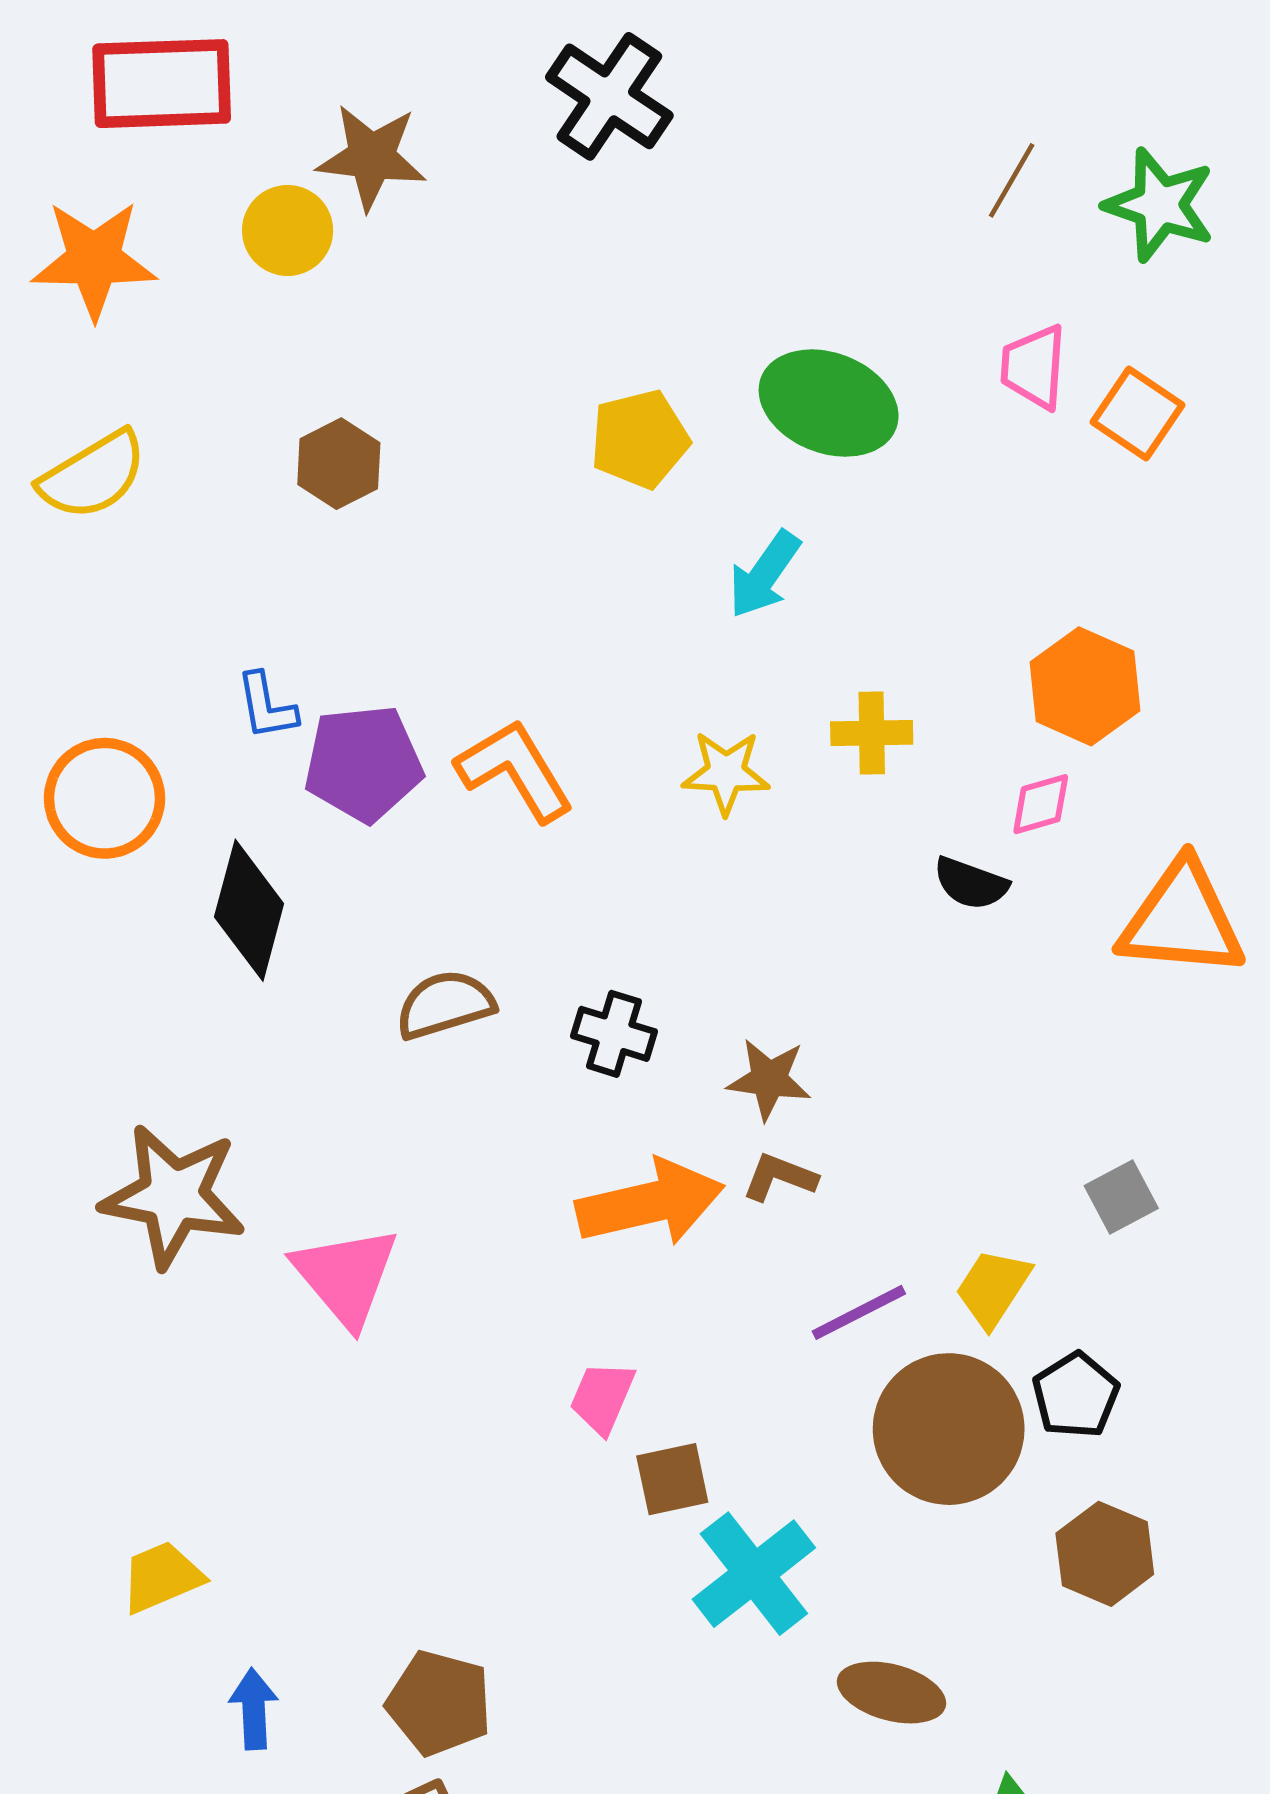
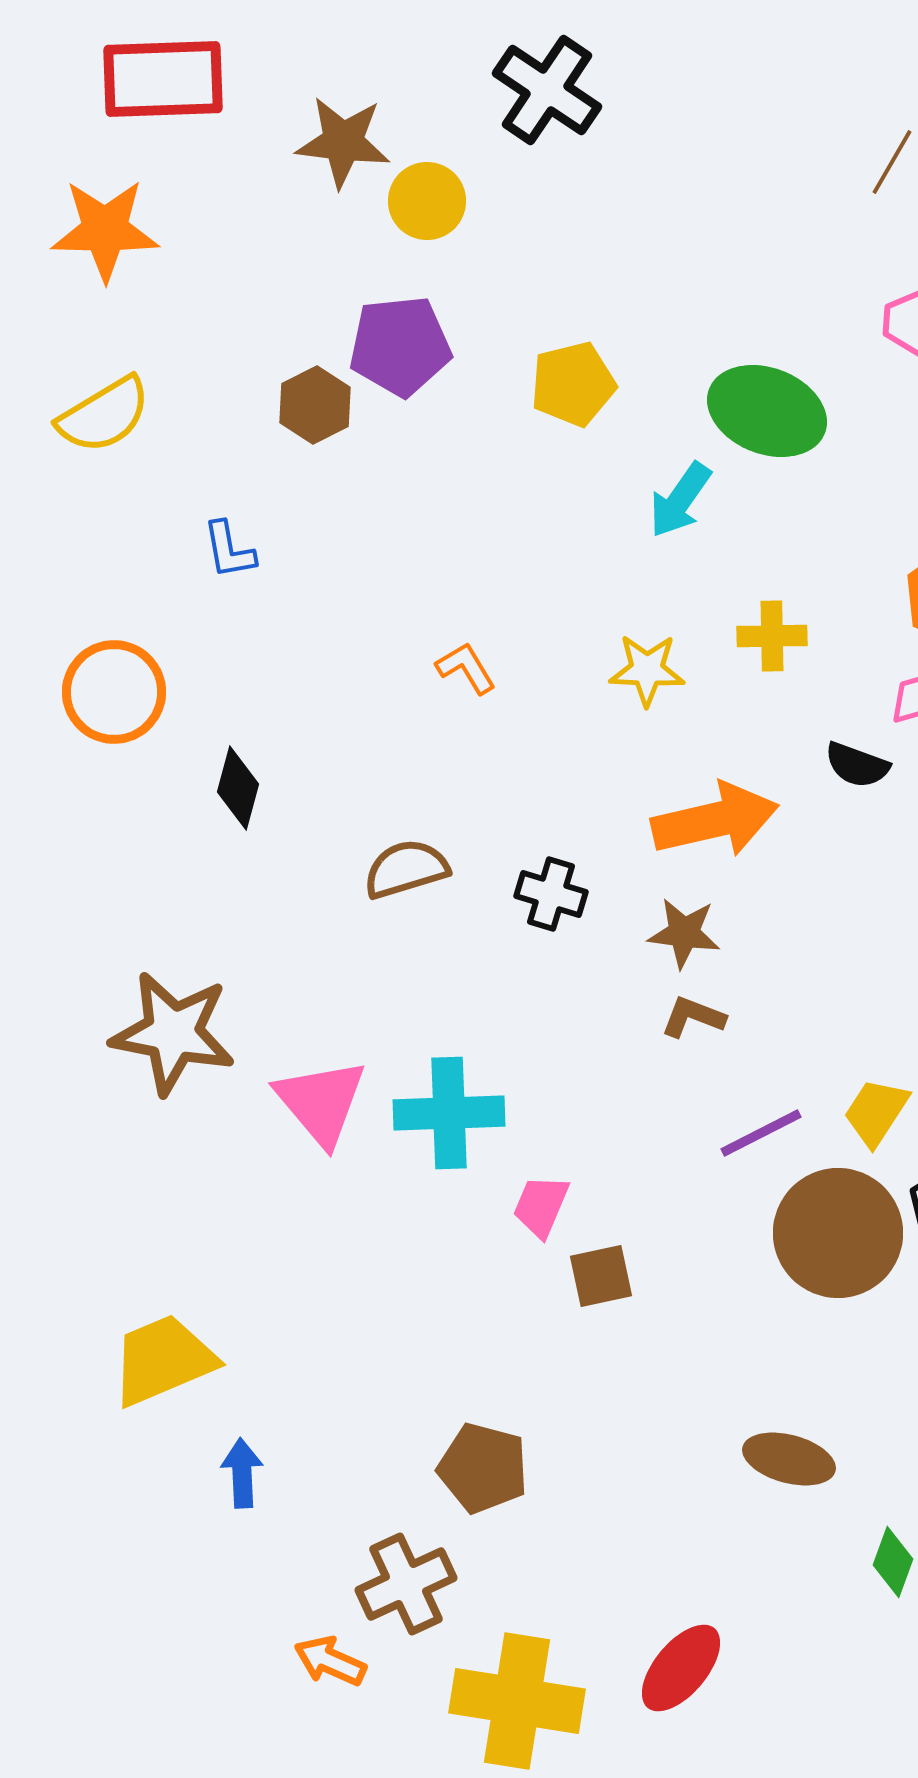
yellow circle: (288, 230) -> (427, 201), moved
green ellipse: (829, 403) -> (767, 411), moved
blue L-shape: (267, 706) -> (229, 550), moved
purple pentagon: (363, 763) -> (400, 346), moved
orange L-shape: (515, 770) -> (466, 668), size x0.6
black diamond: (249, 910) -> (238, 788), size x0.7
orange arrow: (650, 1203) -> (715, 820), moved
cyan cross: (754, 1574) -> (449, 1113), moved, turned 36
yellow trapezoid: (162, 1577) -> (163, 1360), size x1.5
brown pentagon: (439, 1703) -> (483, 1468), moved

